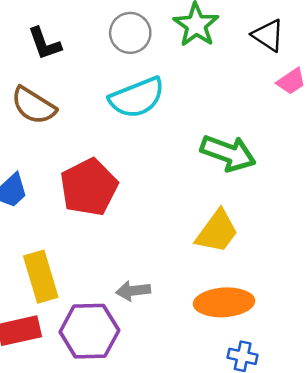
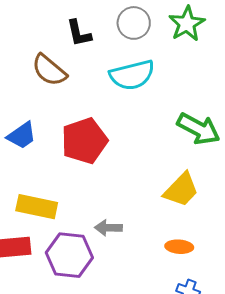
black L-shape: (44, 43) -> (79, 33), moved
yellow rectangle: (41, 277) -> (37, 207), turned -69
orange ellipse: (224, 302) -> (179, 247), size x0.6

